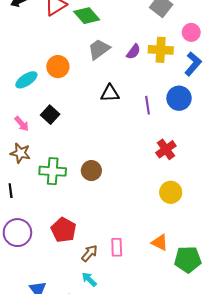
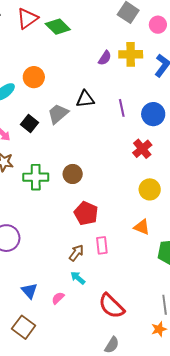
pink circle: (191, 32) -> (158, 25), moved
gray trapezoid: (99, 49) -> (58, 114), moved
blue circle: (179, 98) -> (153, 114), moved
red pentagon: (64, 230) -> (86, 213), moved
orange triangle: (160, 242) -> (142, 227), moved

